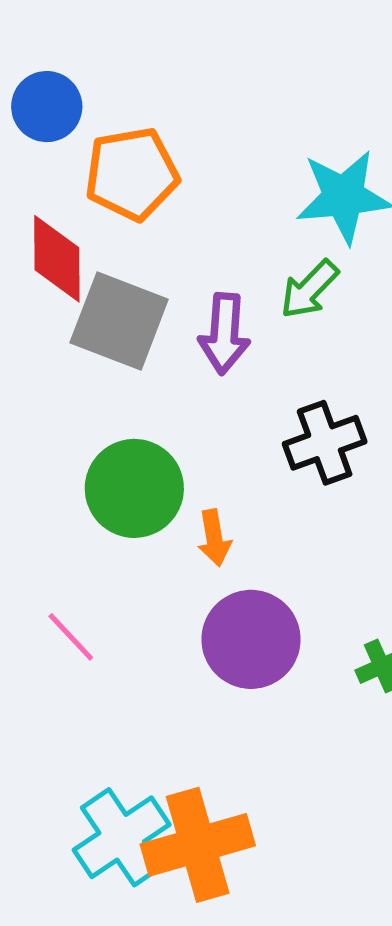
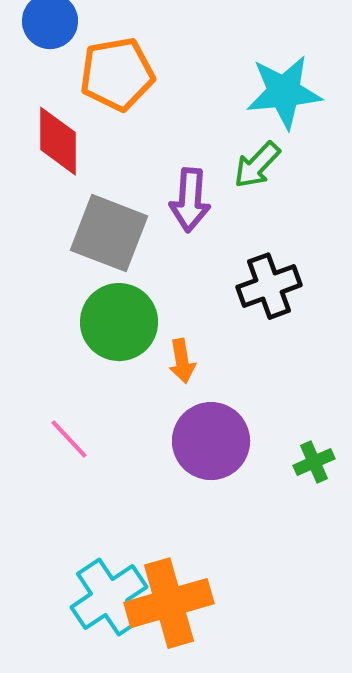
gray square: (119, 321) -> (109, 233), moved

